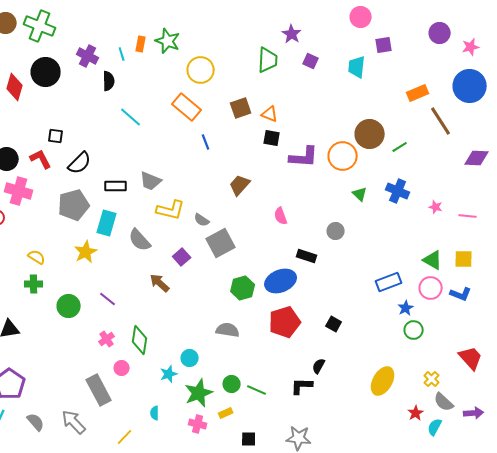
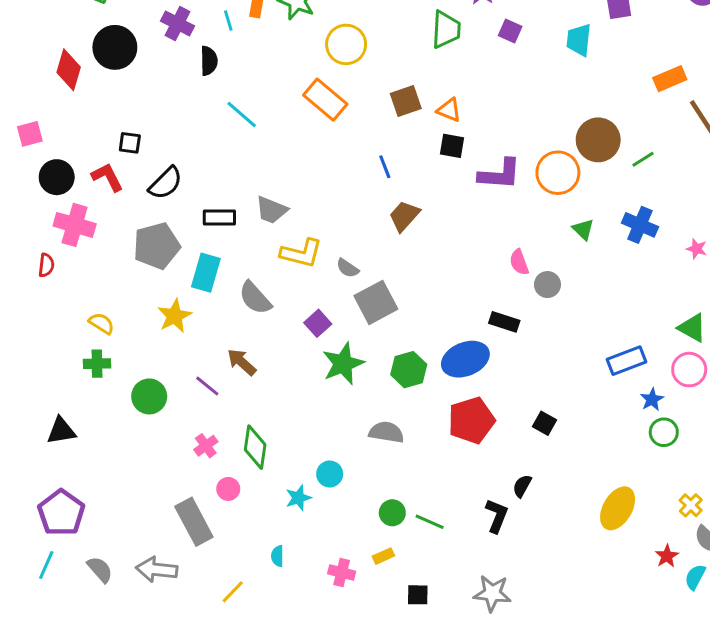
blue line: (206, 142) -> (385, 167), moved
pink semicircle: (281, 216) -> (519, 262), moved
brown arrow: (160, 283) -> (242, 362), moved
black L-shape: (302, 386) -> (497, 516), turned 110
green star: (199, 393) -> (343, 364), moved
gray arrow: (74, 422) -> (157, 569), turned -40

